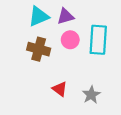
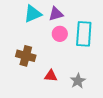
brown cross: (39, 49) -> (26, 56), moved
red triangle: (60, 89) -> (51, 76), turned -32

